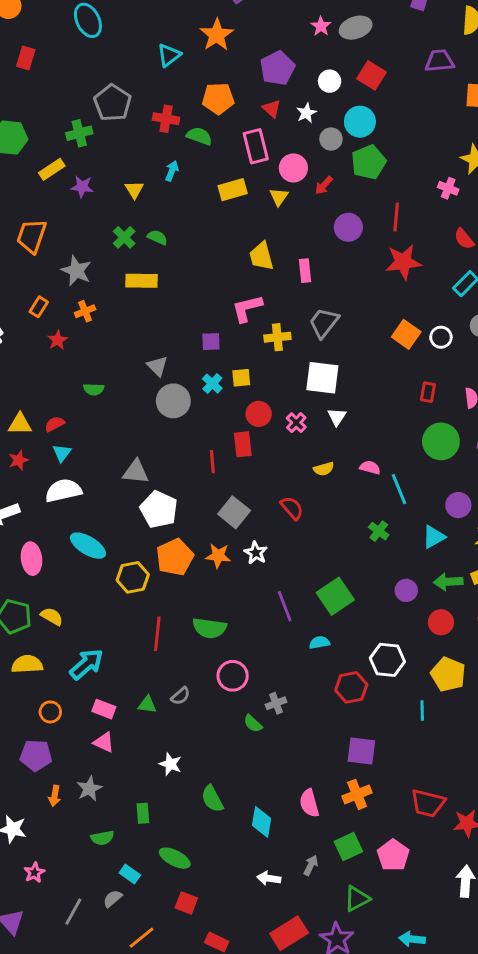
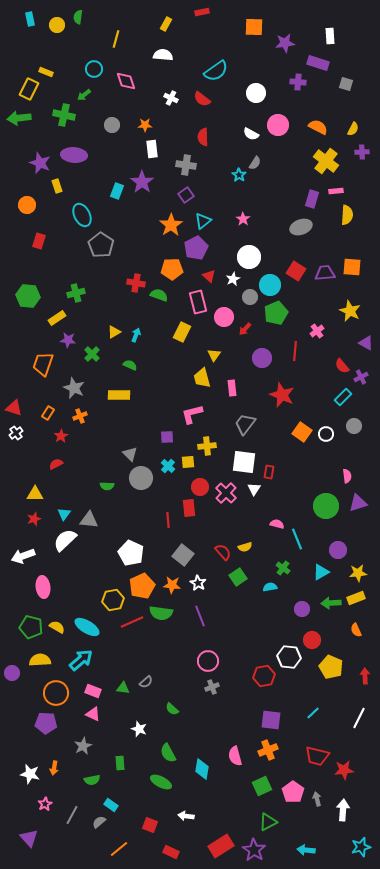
gray ellipse: (356, 28) -> (301, 227), moved
cyan triangle: (169, 55) -> (203, 221), moved
purple trapezoid: (439, 61) -> (325, 273), moved
purple pentagon: (277, 68) -> (196, 248), moved
red square: (371, 75) -> (296, 271), moved
white circle: (330, 81) -> (249, 257), size x1.5
gray pentagon: (113, 103) -> (101, 245), moved
cyan arrow: (172, 171) -> (136, 335), moved
purple star: (82, 187) -> (68, 340), moved
pink cross: (448, 188) -> (317, 331), moved, turned 32
yellow triangle: (134, 190) -> (114, 332), turned 32
yellow rectangle: (233, 190) -> (182, 332), turned -48
yellow triangle: (279, 197) -> (214, 355), moved
green cross: (124, 237) -> (92, 354), moved
red star: (403, 262) -> (282, 395), moved, turned 30
yellow cross: (277, 337) -> (207, 446), moved
green semicircle: (94, 389) -> (107, 486), moved
red rectangle: (428, 392) -> (269, 472), moved
pink cross: (296, 423) -> (226, 493), size x1.5
red semicircle: (55, 424) -> (56, 464), moved
yellow semicircle: (324, 469) -> (245, 547), moved
gray triangle: (136, 472) -> (89, 520), moved
white semicircle: (63, 491) -> (65, 540), turned -30
cyan ellipse: (88, 546) -> (87, 627), moved
green square: (335, 596) -> (238, 577), moved, size x0.7
purple line: (285, 606) -> (200, 616), moved
red circle: (441, 622) -> (312, 640), moved
green semicircle: (209, 628) -> (161, 613), moved
red line: (157, 634) -> (132, 622), moved, turned 60
cyan semicircle: (319, 642) -> (270, 587), moved
pink circle: (233, 676) -> (208, 661), moved
cyan line: (422, 710) -> (313, 713), moved, turned 48
orange circle: (50, 712) -> (56, 693), size x1.6
green semicircle: (253, 724) -> (172, 709), moved
orange arrow: (55, 796) -> (54, 768), moved
green ellipse: (175, 858) -> (161, 782), moved
gray arrow: (311, 865) -> (317, 799), moved, turned -40
white arrow: (269, 878) -> (186, 816), moved
gray line: (73, 912) -> (72, 815), moved

